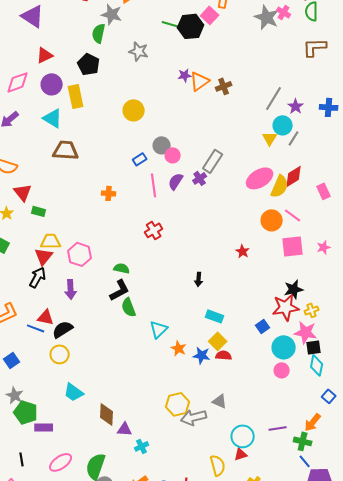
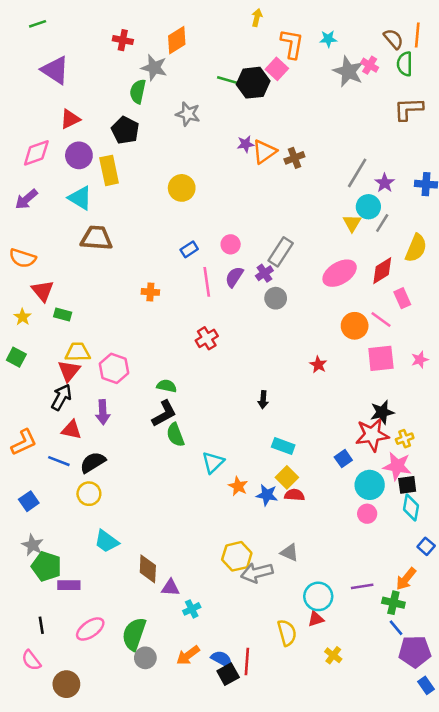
gray circle: (162, 145) -> (276, 298), moved
yellow semicircle: (280, 186) -> (416, 248), moved
pink rectangle: (324, 191) -> (402, 298), moved
red triangle: (46, 317) -> (71, 430), moved

